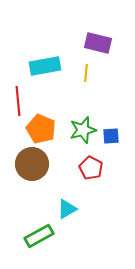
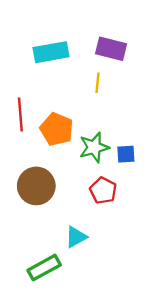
cyan rectangle: (45, 66) -> (51, 52), moved
orange pentagon: (41, 129) -> (57, 129), moved

